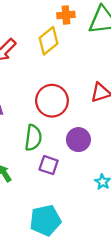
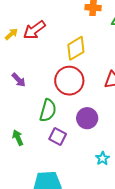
yellow diamond: (48, 41) -> (76, 48), moved

